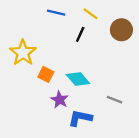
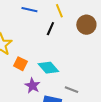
yellow line: (91, 14) -> (59, 11), turned 32
gray line: (115, 100) -> (71, 90), moved

